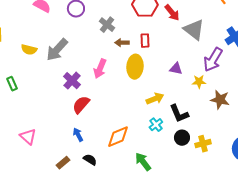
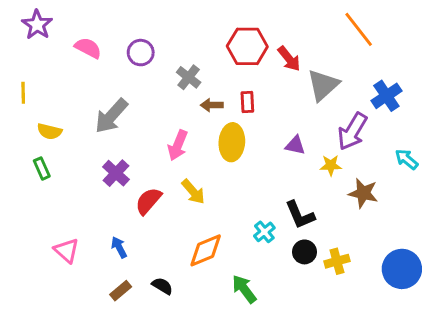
gray triangle: (194, 30) -> (323, 85), turned 40
yellow semicircle: (29, 50) -> (49, 131), moved
purple cross: (72, 81) -> (116, 173), moved
yellow arrow: (155, 99) -> (193, 192), moved, turned 72
blue arrow: (78, 135) -> (119, 247), moved

